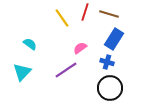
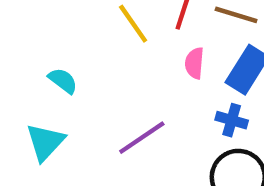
pink semicircle: (80, 48) -> (194, 63), moved, turned -48

